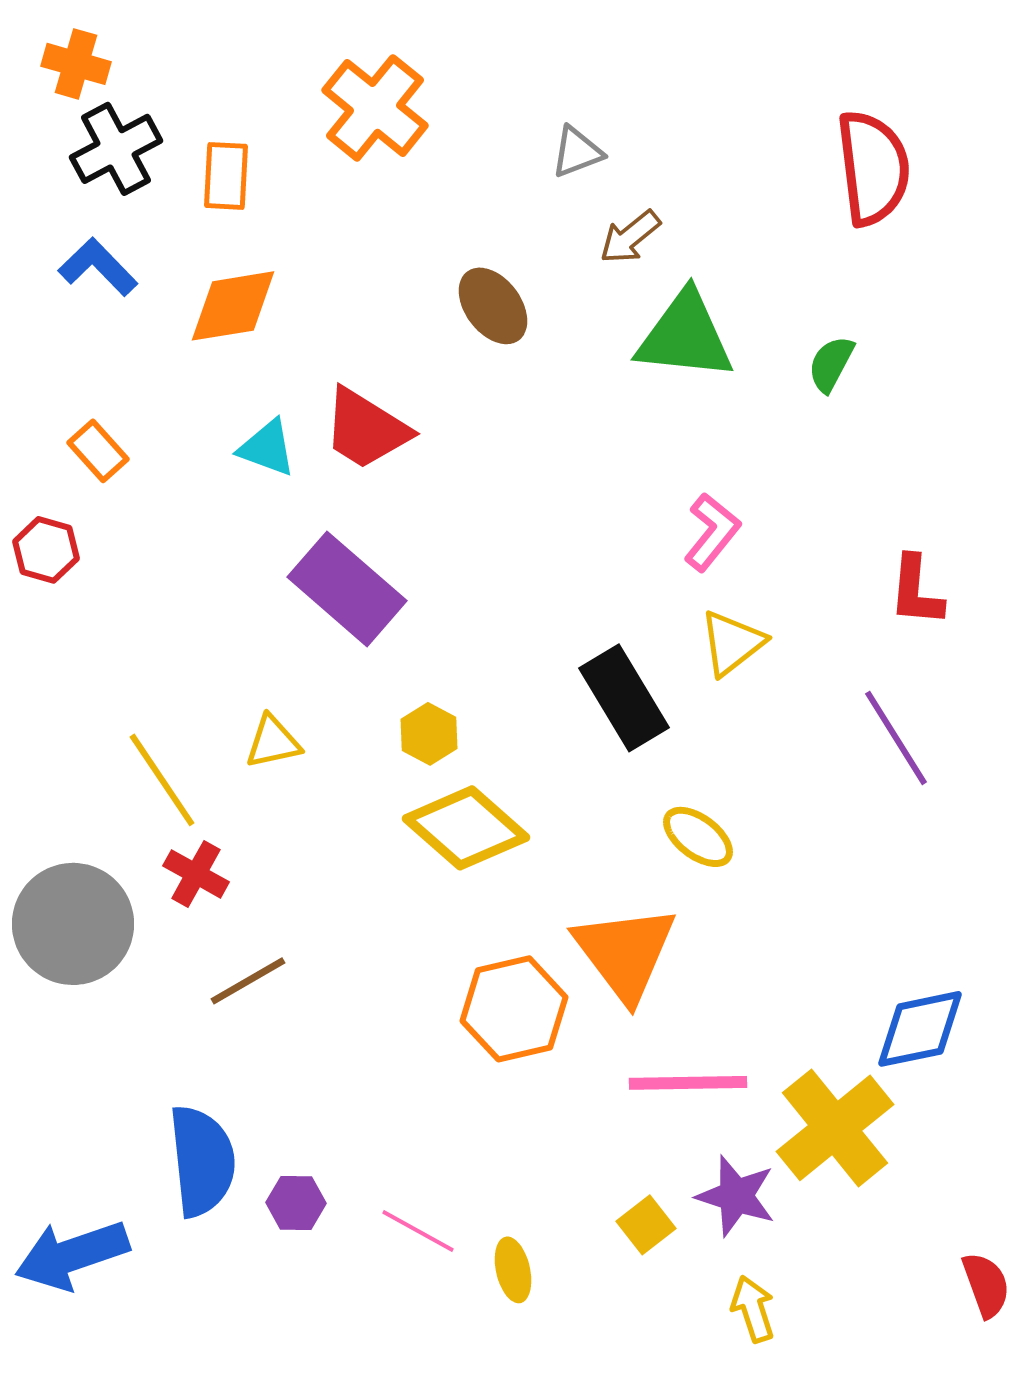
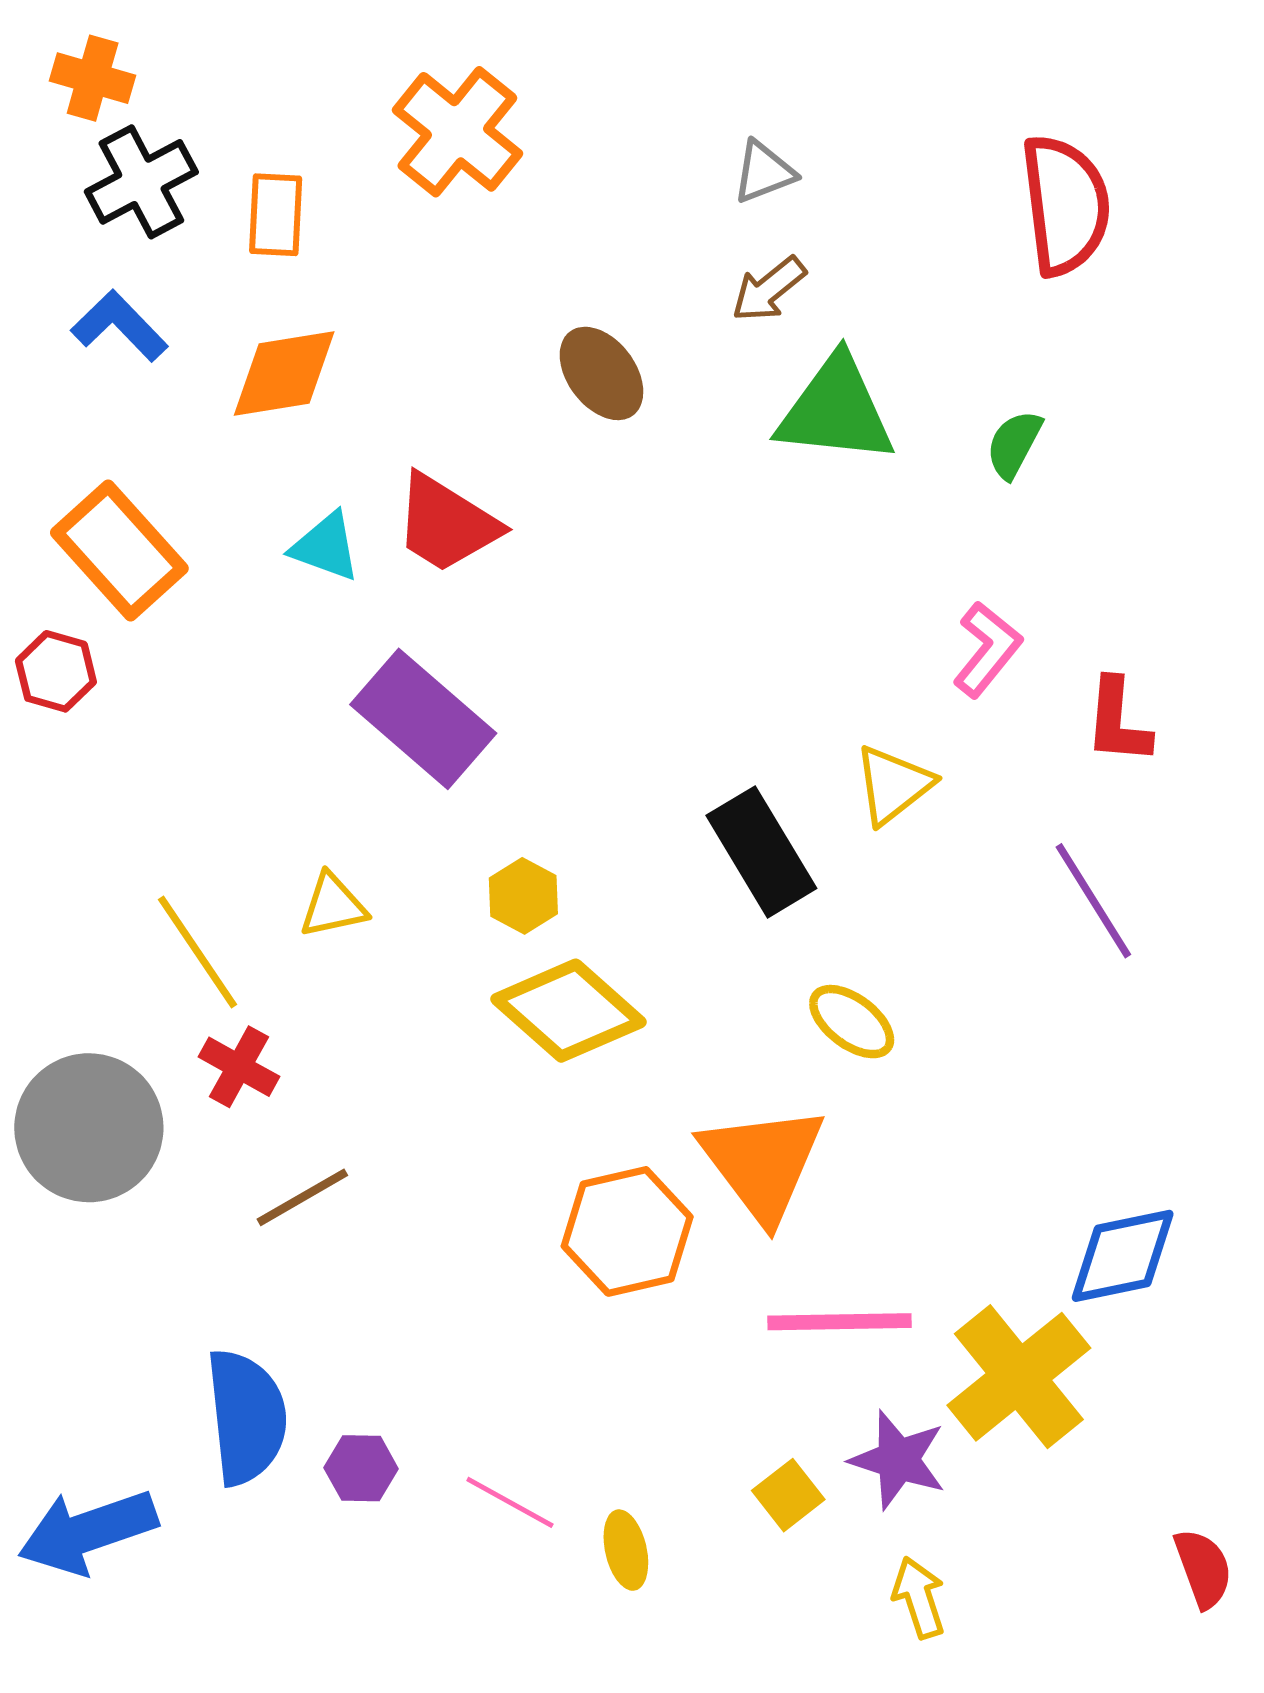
gray triangle: (577, 152) -> (764, 172), moved
orange rectangle: (98, 451) -> (119, 550), size x1.8
pink L-shape: (712, 532) -> (987, 649), moved

